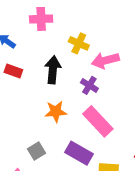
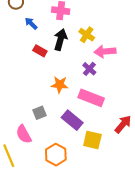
black arrow: (53, 70) -> (60, 40), moved
red rectangle: (13, 71) -> (40, 51), moved
pink rectangle: (98, 121) -> (91, 98), turned -35

